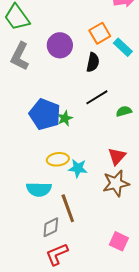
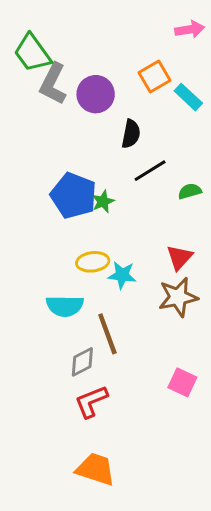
gray L-shape: (20, 56) -> (53, 84), moved
black semicircle: (93, 62) -> (131, 134), moved

